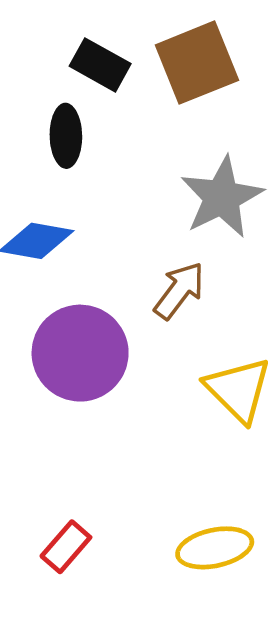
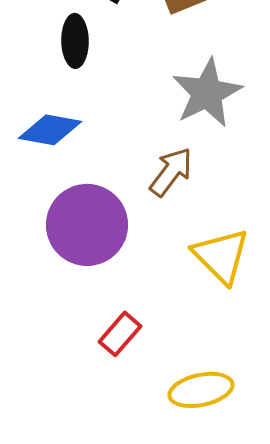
red rectangle: (66, 547) -> (120, 334), moved

